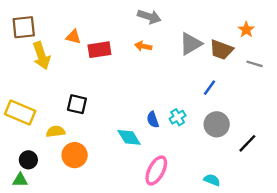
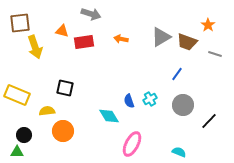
gray arrow: (149, 17) -> (91, 14), moved

